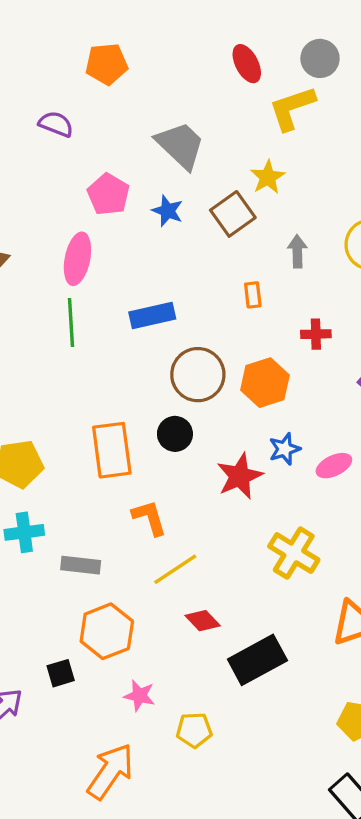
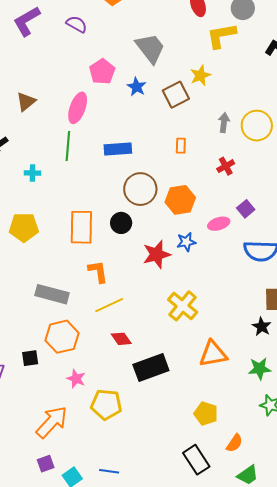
gray arrow: (297, 251) -> (224, 123), moved
red cross: (316, 334) -> (226, 166), moved, turned -36
pink ellipse: (334, 466) -> (219, 224), moved
cyan cross: (24, 532) -> (32, 173), moved, size x0.7
gray rectangle: (81, 565) -> (52, 294), size x1.4
yellow pentagon: (194, 730) -> (106, 404), size x1.4

